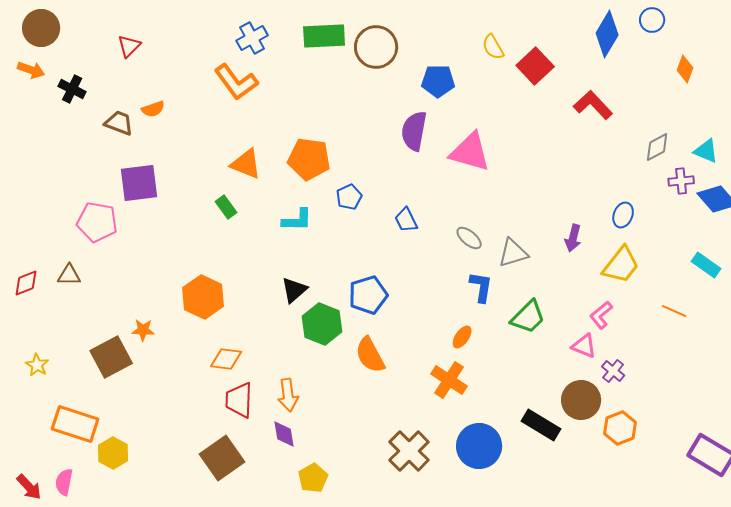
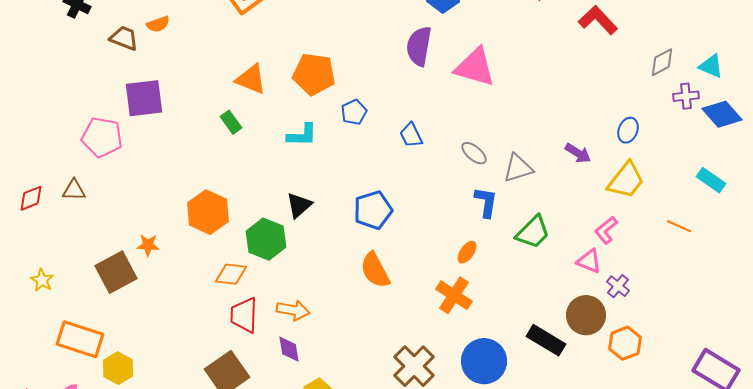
purple arrow: (573, 238) -> (578, 153), turned -72
green hexagon: (322, 324) -> (266, 239), moved
orange arrow: (288, 395) -> (293, 310), turned -72

